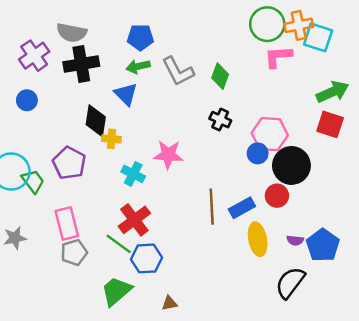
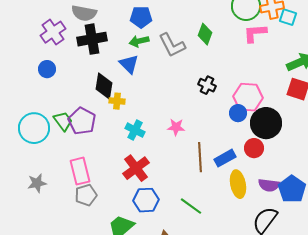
cyan square: (318, 37) -> (288, 17), size x0.7
green diamond: (220, 76) -> (205, 34), moved
pink star: (168, 155) -> (176, 127), moved, size x0.7
green trapezoid: (33, 181) -> (63, 121), moved
purple semicircle: (295, 240) -> (269, 185), size x1.5
green line: (119, 244) -> (191, 206), moved

